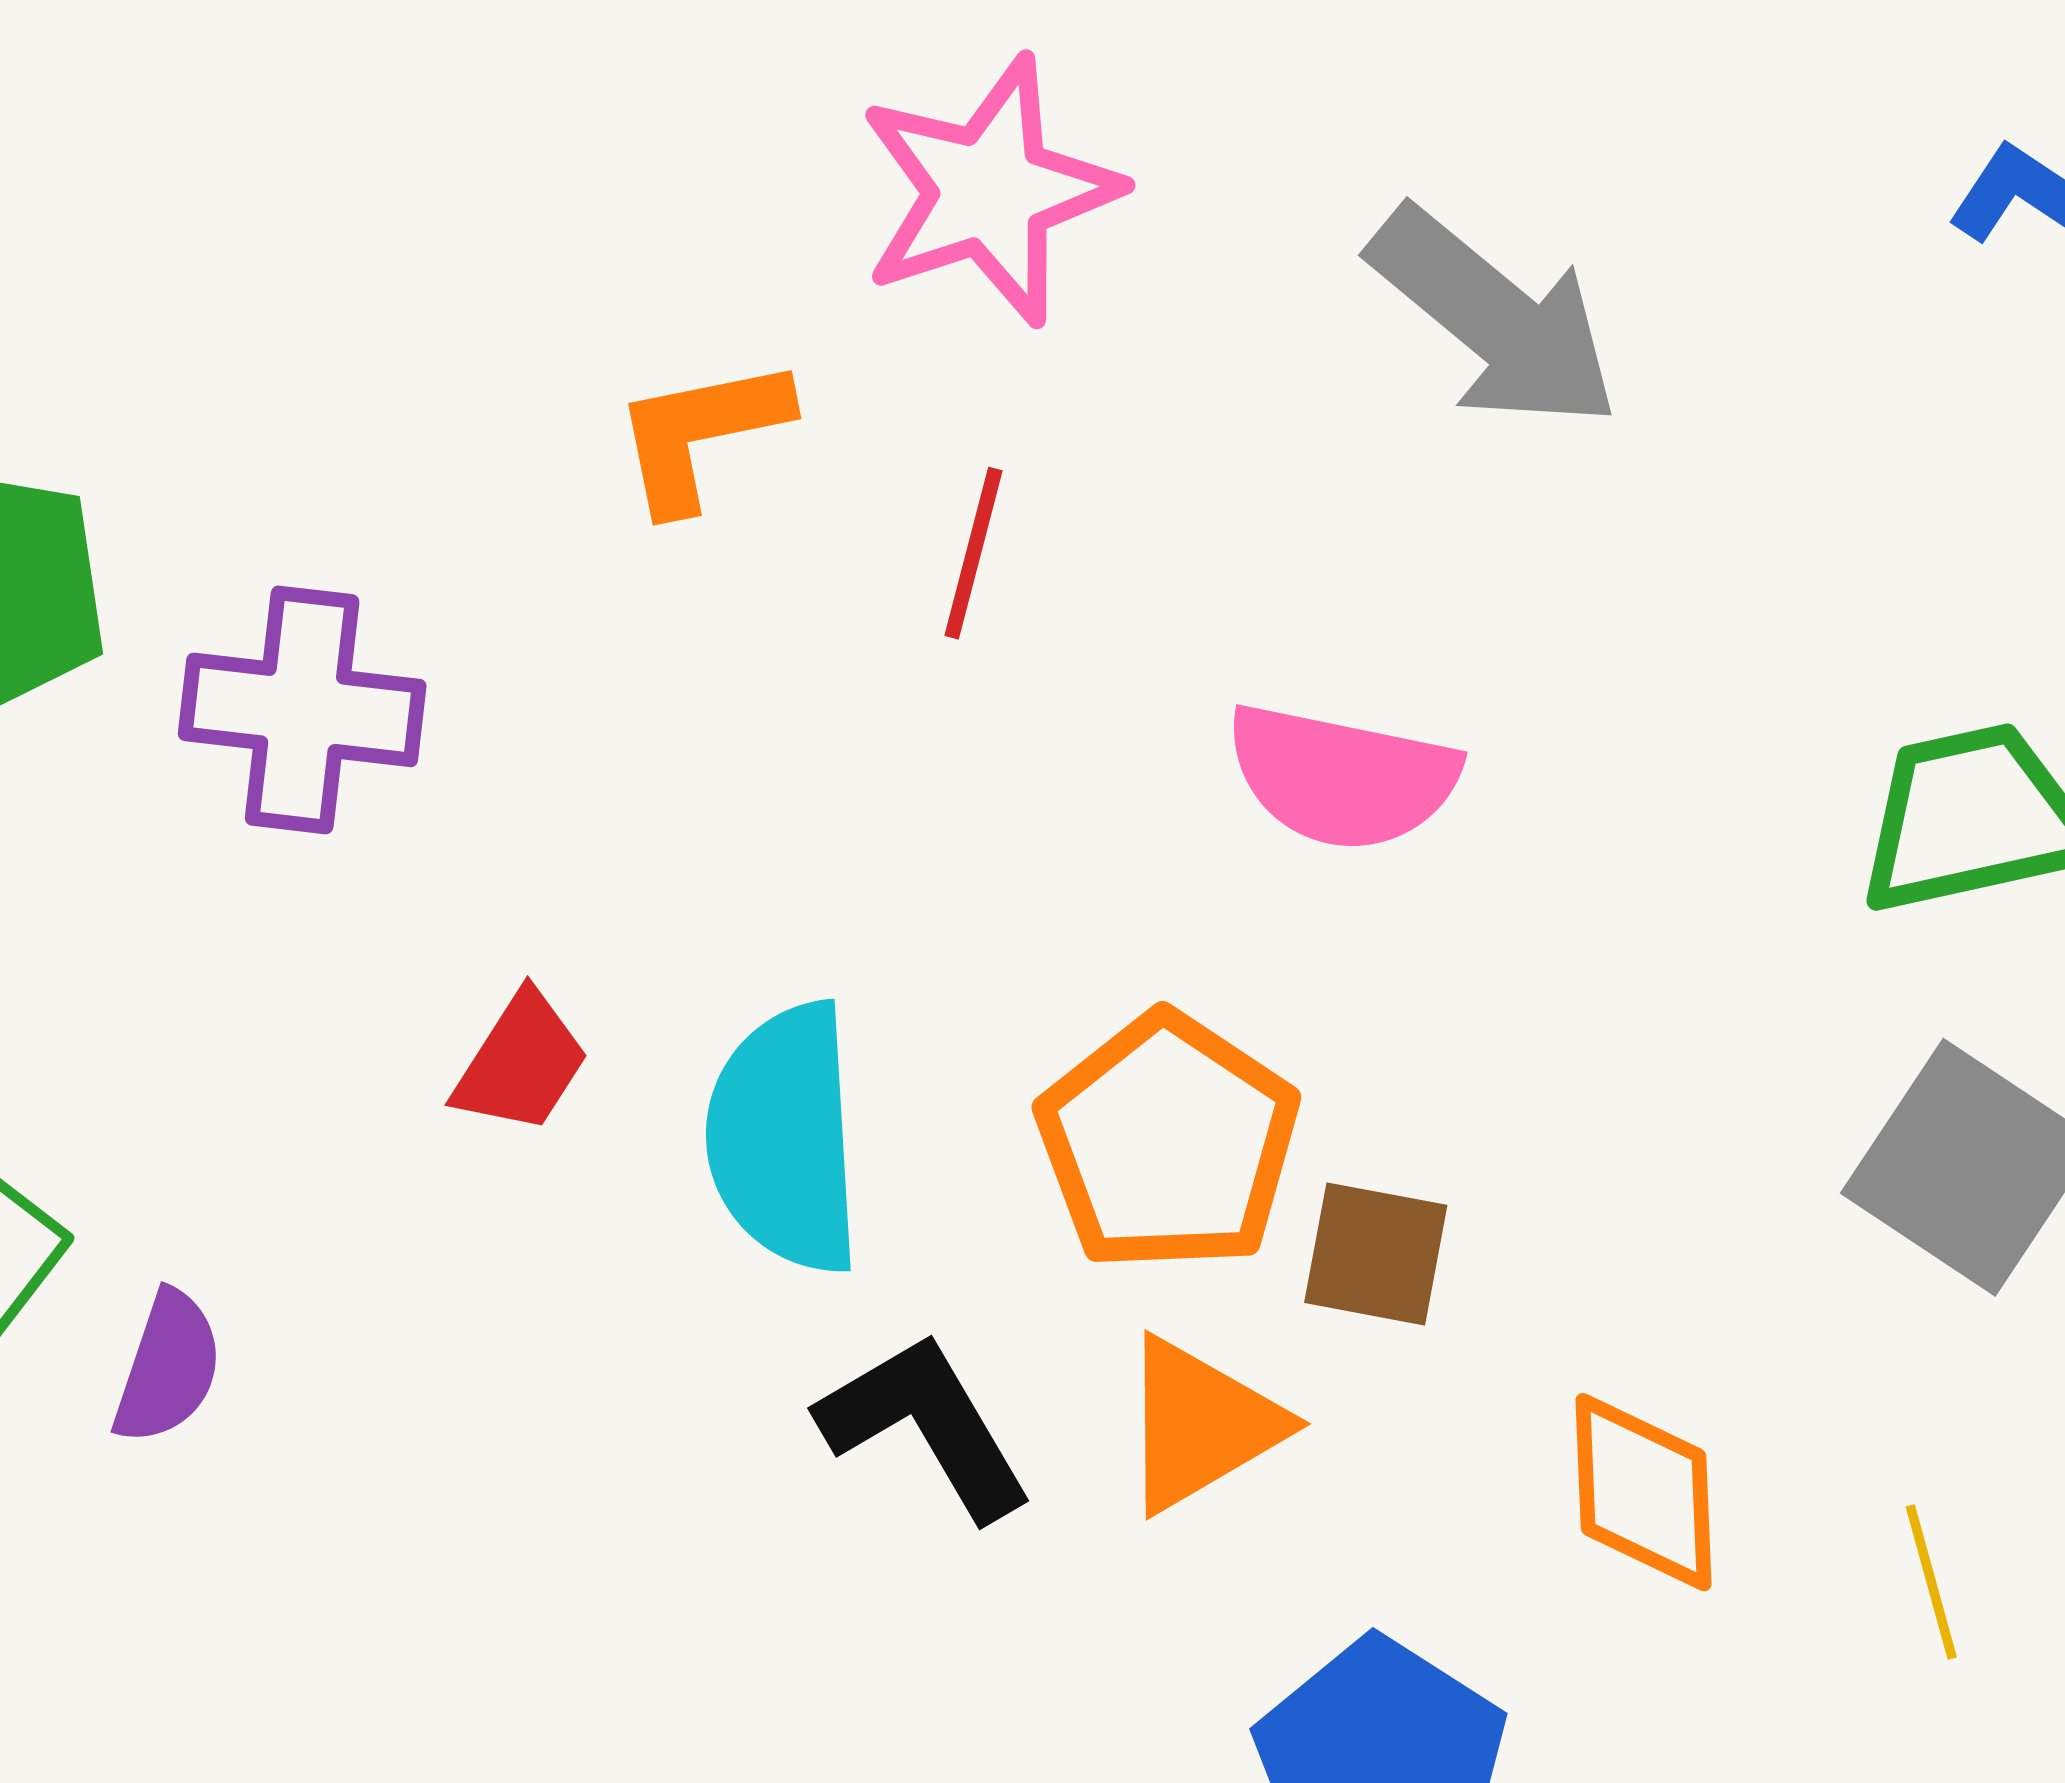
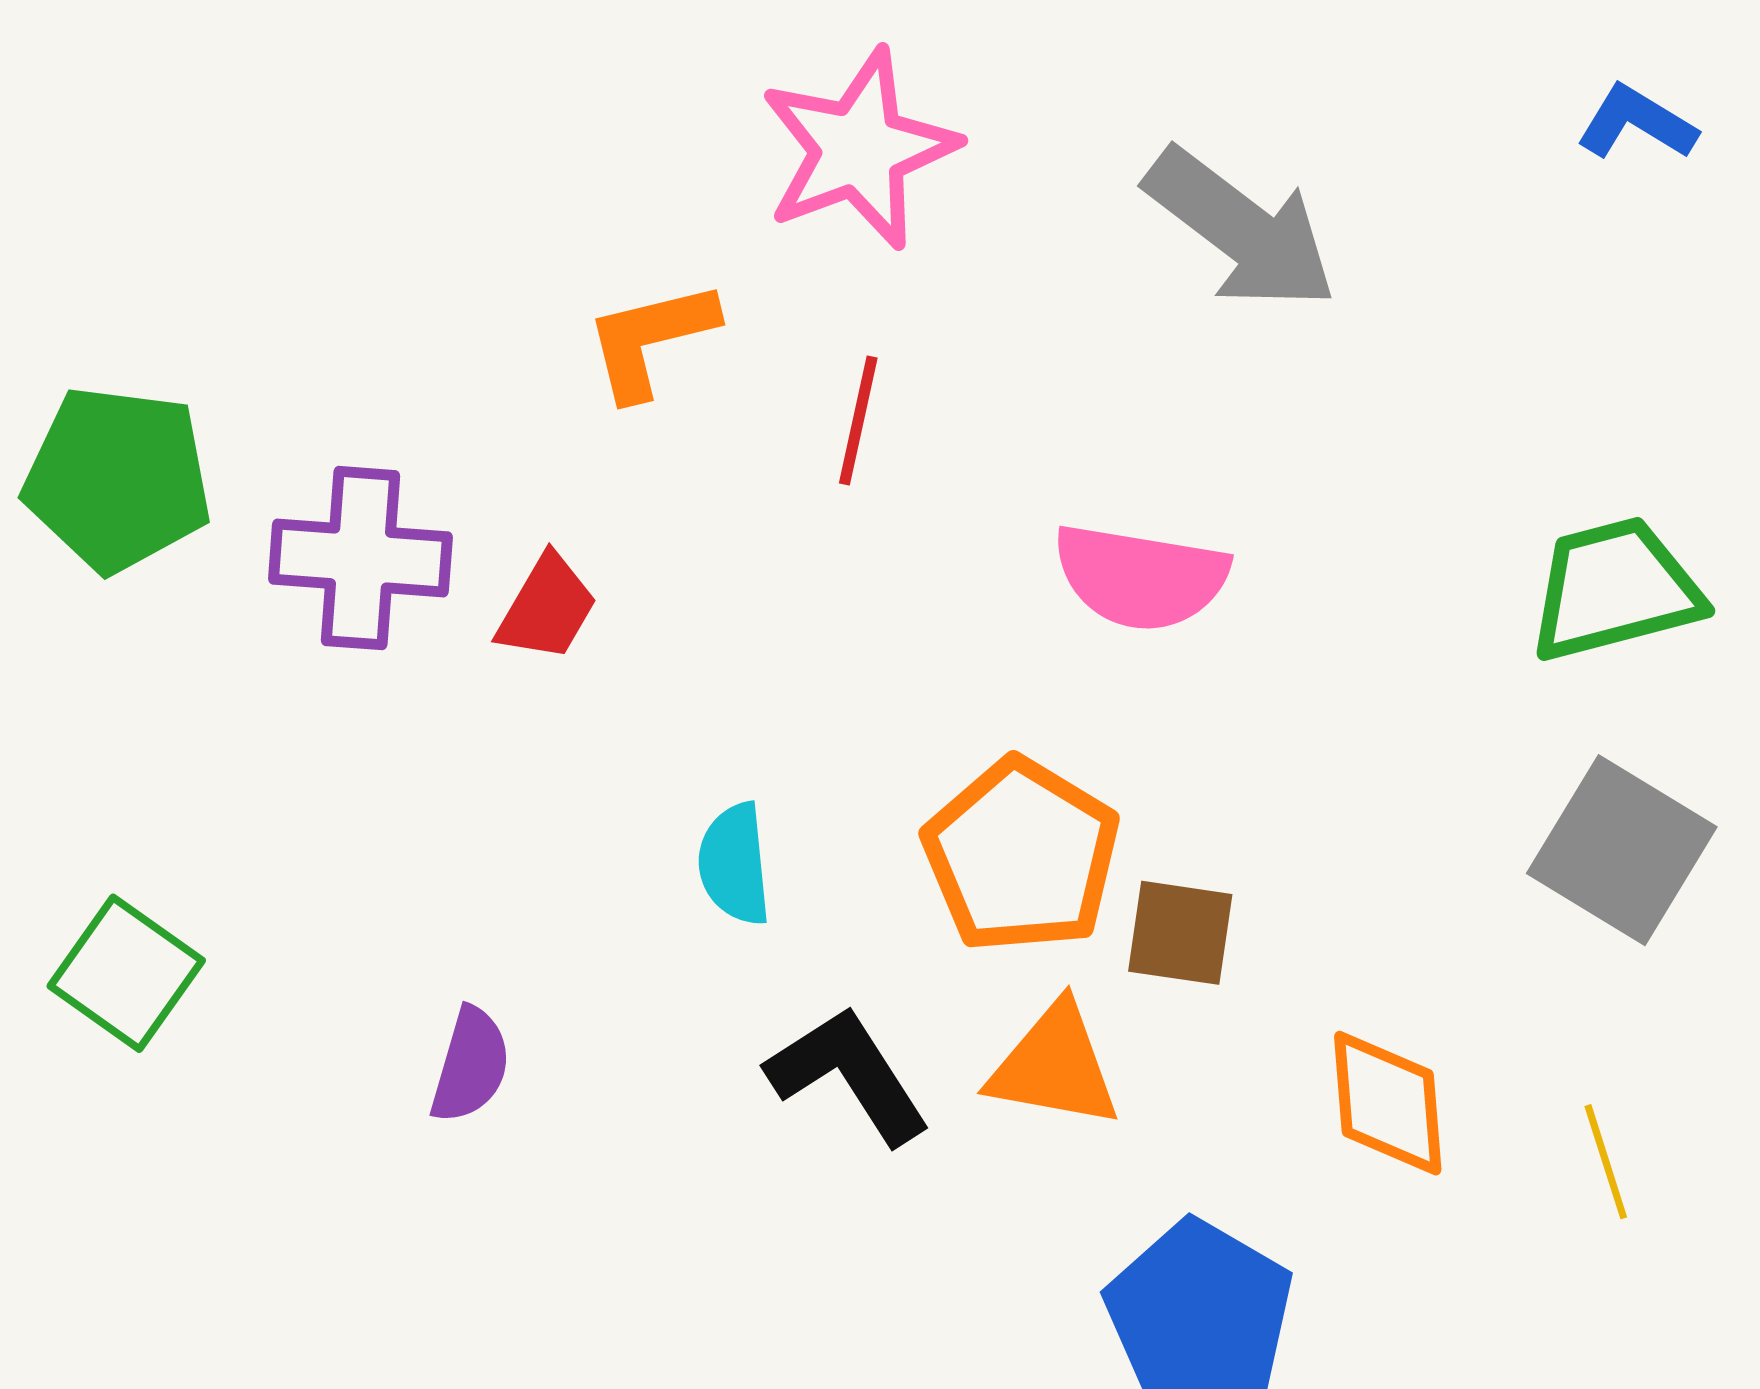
red trapezoid: (521, 1063) -> (547, 608), moved
cyan semicircle: (785, 1138) -> (734, 864), size x0.6
purple semicircle: (168, 1368) -> (470, 1065), moved
orange triangle: (1201, 1425) -> (1054, 1066), turned 43

